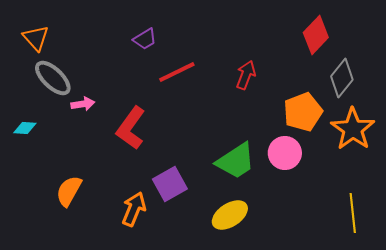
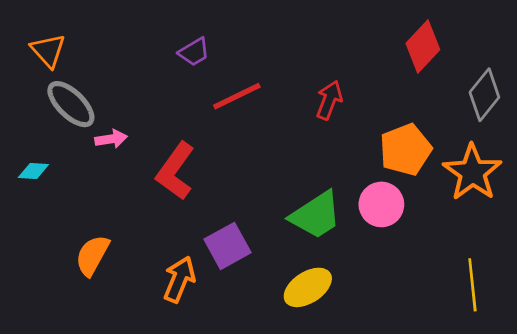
gray diamond: (342, 78) -> (484, 95), moved

